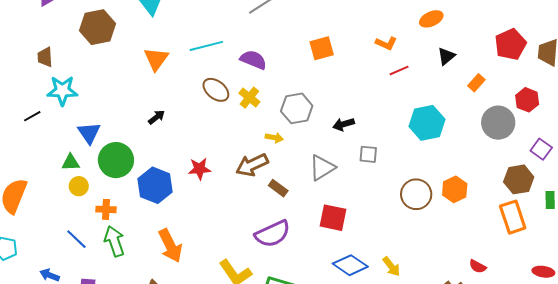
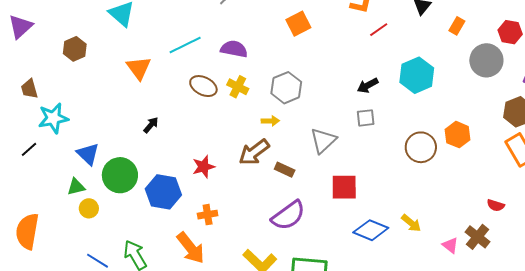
brown hexagon: (98, 27) -> (75, 49), size x0.7
black arrow: (344, 124) -> (368, 85), moved
orange cross: (106, 209) -> (208, 215), moved

